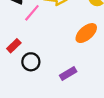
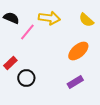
purple rectangle: (68, 73) -> (75, 82), moved

